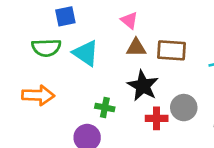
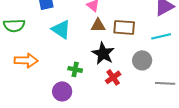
green semicircle: (46, 48) -> (14, 25), moved
gray circle: (184, 108) -> (142, 60), moved
red cross: (157, 118) -> (113, 77), turned -35

